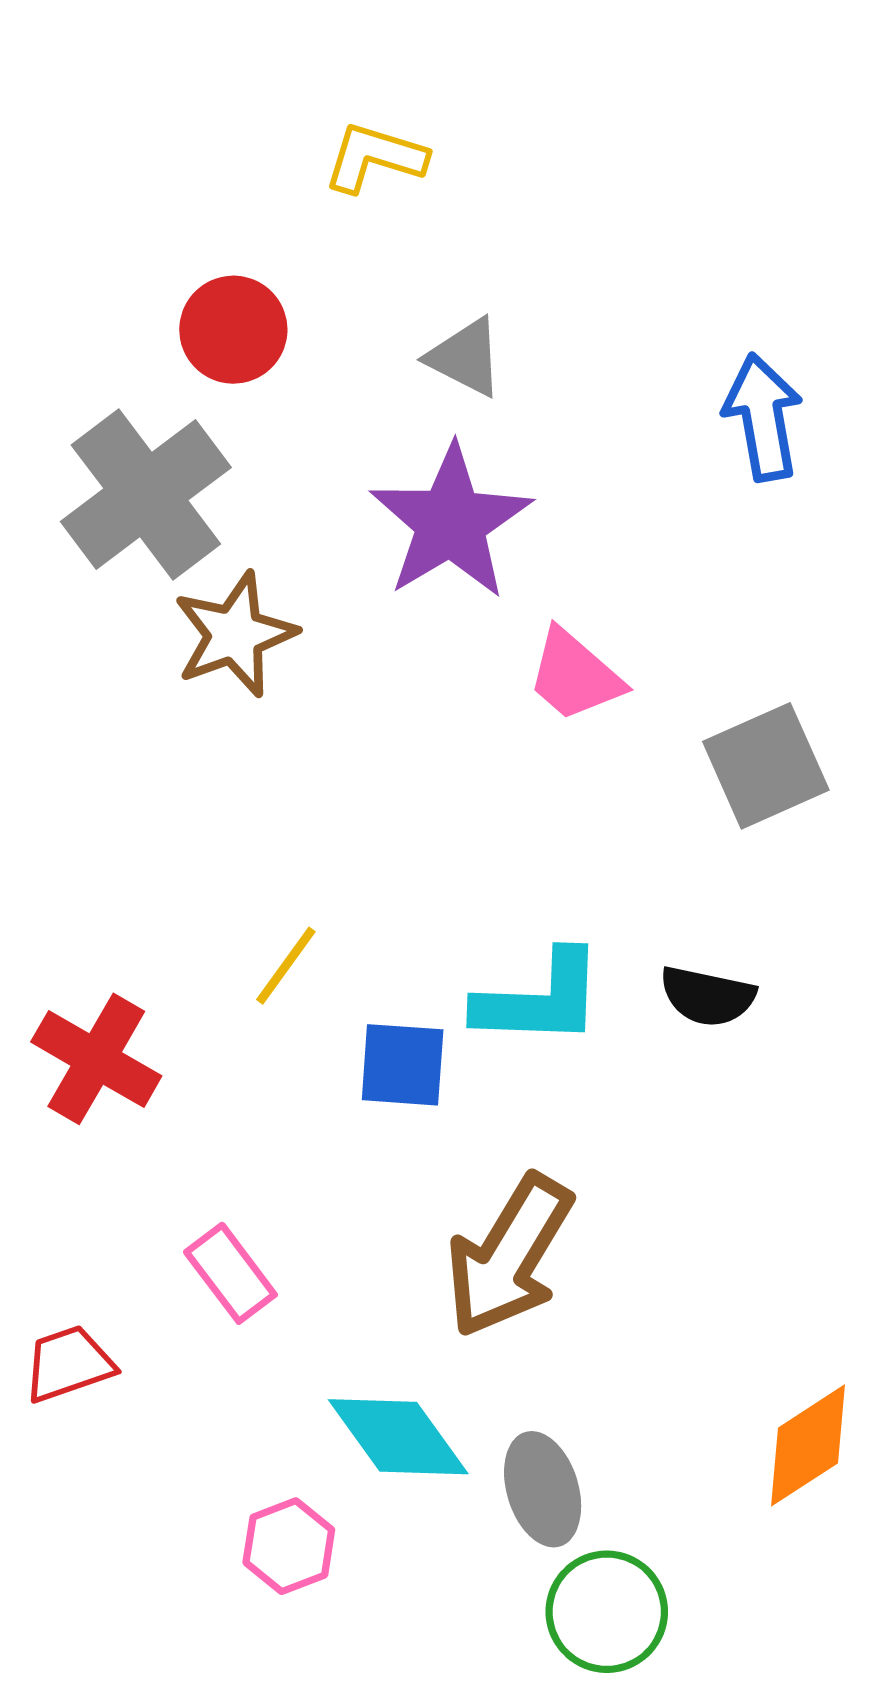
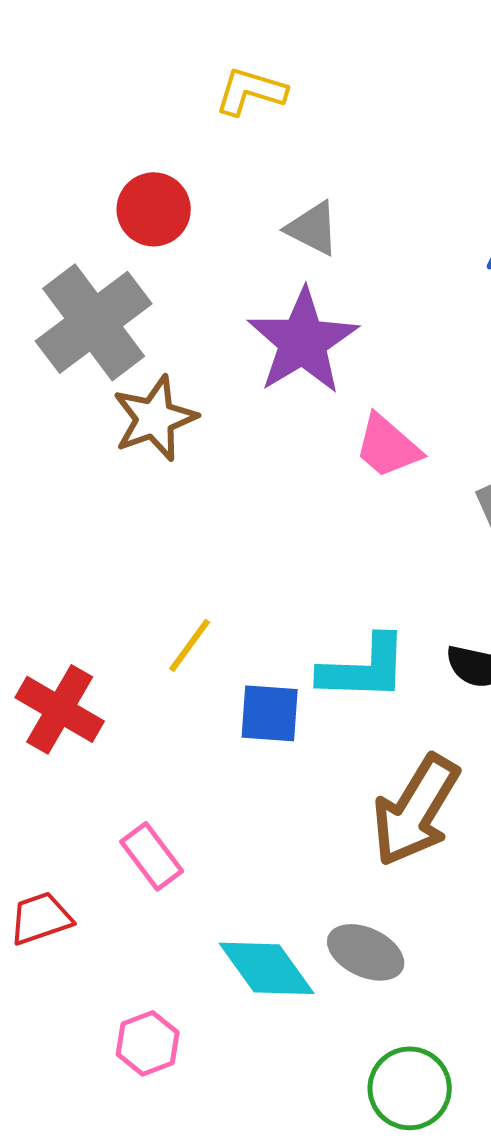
brown arrow: (509, 1256) -> (416, 810), moved
gray ellipse: (543, 1489) -> (366, 952), moved, turned -48
pink hexagon: (289, 1546) -> (148, 1043), moved

